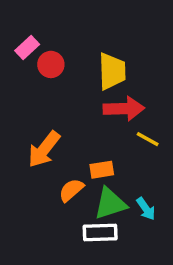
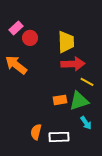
orange arrow: (44, 149) -> (16, 65), moved, turned 90
orange semicircle: (71, 190) -> (36, 132), moved, turned -35
green triangle: (110, 204) -> (79, 101), moved

